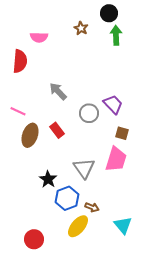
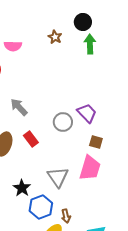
gray arrow: (58, 91) -> (19, 107), moved
brown arrow: (92, 207) -> (66, 216), turned 56

